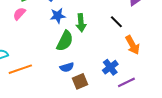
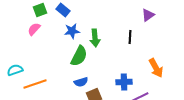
black line: (116, 22) -> (130, 37), turned 48
orange arrow: (132, 45) -> (156, 68), moved
blue cross: (110, 67) -> (124, 82), turned 35

